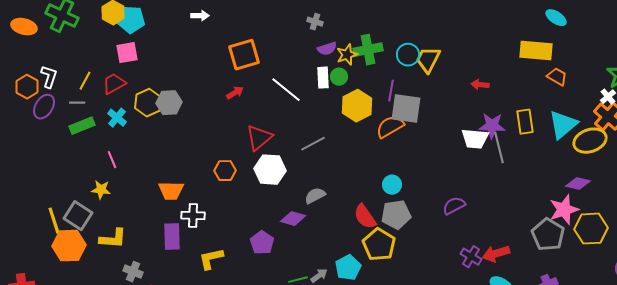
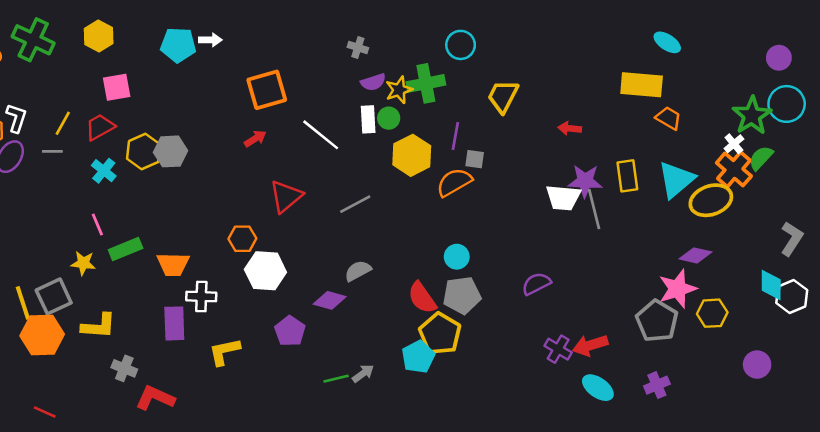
cyan pentagon: (131, 20) -> (178, 45), moved
cyan circle: (408, 55) -> (461, 45), moved
gray square: (406, 109) -> (475, 159), size x0.5
green rectangle: (82, 126) -> (126, 249), moved
white hexagon: (270, 170) -> (265, 271), moved
gray square: (78, 216) -> (54, 296), turned 32
yellow hexagon: (591, 229) -> (712, 313), size x0.7
cyan pentagon: (348, 268) -> (418, 357), moved

